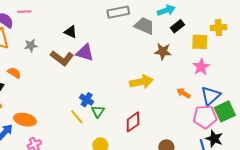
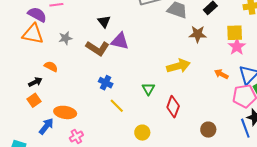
black triangle: (71, 32) -> (104, 22), turned 32
yellow square: (200, 42) -> (235, 33), moved
blue cross: (87, 100) -> (106, 83), moved
green triangle: (98, 111) -> (148, 89), moved
red diamond: (133, 122) -> (173, 107), turned -30

